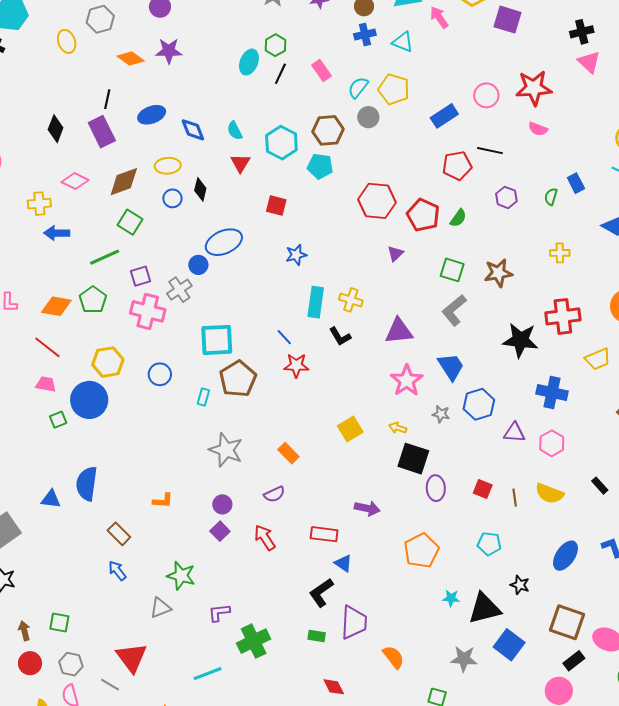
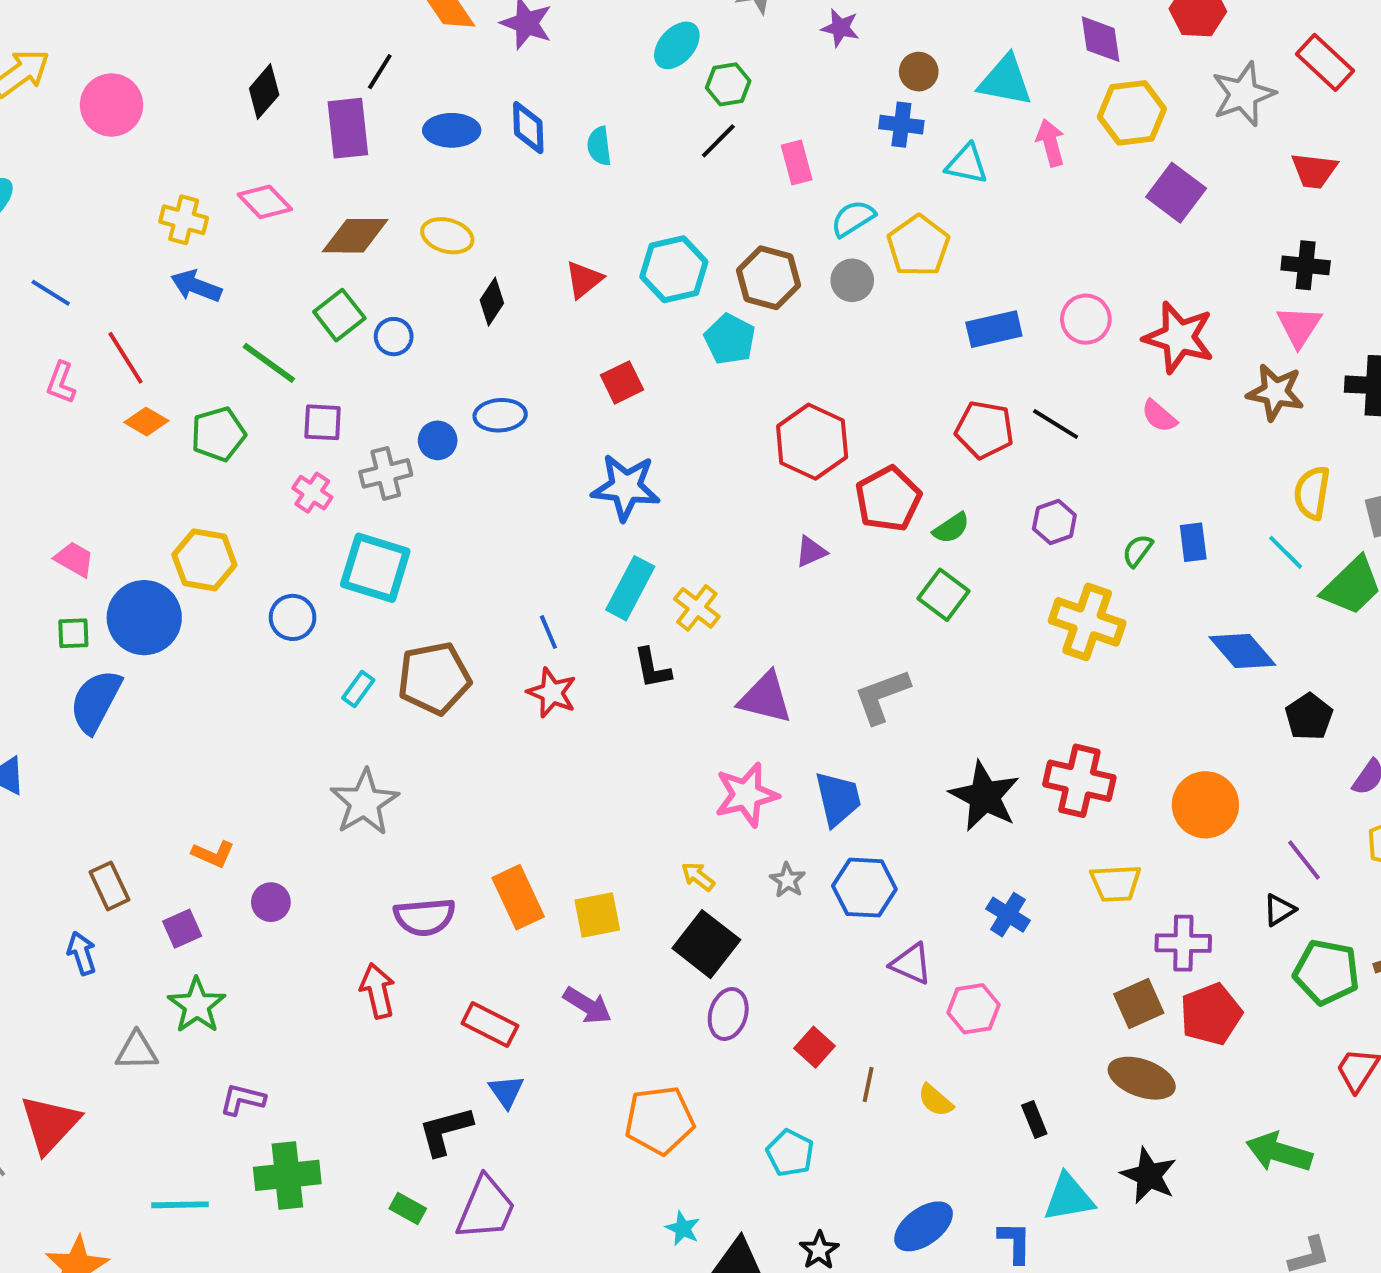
cyan triangle: (403, 42) -> (967, 164), turned -30
cyan ellipse: (249, 62) -> (677, 45), moved
blue diamond: (193, 130) -> (528, 128), moved
cyan semicircle: (235, 131) -> (599, 146), moved
blue circle: (172, 198) -> (394, 337), moved
red square: (276, 205) -> (622, 382), turned 30
blue ellipse: (224, 242) -> (500, 415), size x0.7
yellow cross: (560, 253) -> (1087, 622), moved, size x1.8
blue star: (296, 255) -> (626, 487), size x1.6
green line: (105, 257) -> (269, 363), turned 40
green square: (452, 270) -> (944, 595), moved
brown star: (498, 273) -> (1275, 392), moved
orange diamond: (56, 306) -> (146, 422), size x0.7
pink cross: (148, 311) -> (312, 493), size x0.6
cyan square: (217, 340) -> (375, 568), moved
red line: (47, 347) -> (125, 358), moved
blue cross: (552, 392) -> (1008, 915), size x0.7
yellow square: (350, 429) -> (597, 915), moved
orange rectangle: (288, 453) -> (518, 897), moved, size x1.4
blue semicircle: (87, 484) -> (96, 701), moved
yellow semicircle: (549, 493) -> (935, 1100), size x0.7
purple semicircle: (274, 494) -> (425, 917), size x1.4
purple circle: (222, 504) -> (271, 902), moved
purple square: (220, 531) -> (182, 929), moved

